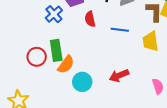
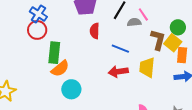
blue cross: (54, 14) -> (38, 14), moved, turned -30
red circle: (37, 57) -> (37, 30), moved
red arrow: (119, 76) -> (118, 72), moved

